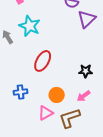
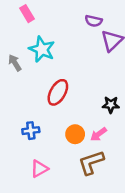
pink arrow: (84, 96) -> (99, 134), moved
pink triangle: (46, 113) -> (39, 169), moved

